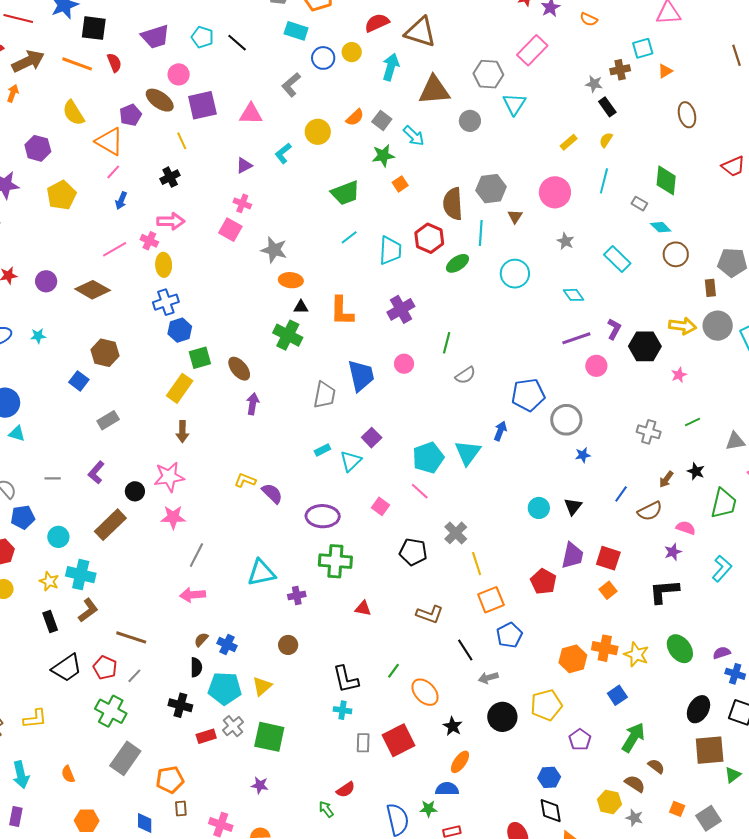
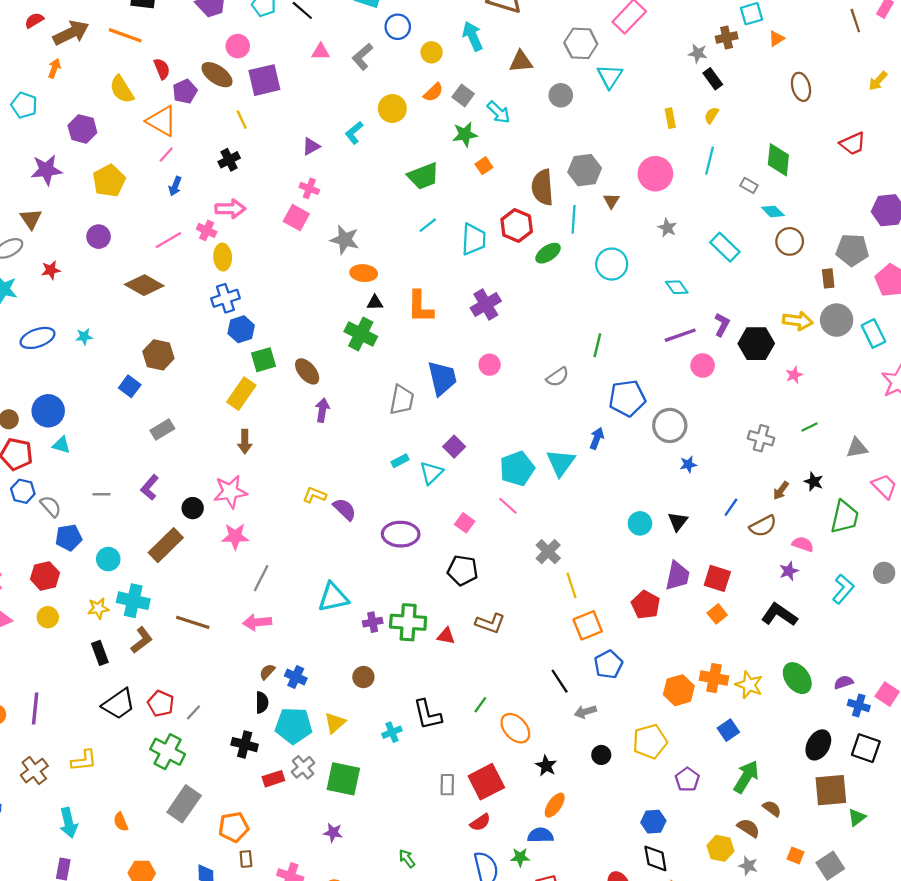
yellow circle: (352, 52) -> (432, 52), moved
red semicircle: (114, 63) -> (162, 69), moved
cyan arrow: (391, 67) -> (473, 36), turned -40
brown triangle: (434, 90) -> (521, 62), size x0.7
pink triangle: (251, 114) -> (321, 52), moved, size x0.7
yellow rectangle: (569, 142) -> (670, 118), turned -60
purple circle: (46, 281) -> (99, 237), moved
green line: (447, 343) -> (597, 345), moved
black pentagon: (413, 552) -> (463, 570), moved
green cross: (335, 561) -> (408, 622), moved
yellow star: (49, 581) -> (98, 608), turned -30
black L-shape: (664, 591) -> (779, 615), turned 40
brown L-shape: (430, 614) -> (490, 623), moved
brown line: (131, 637) -> (193, 622), moved
cyan cross: (342, 710) -> (392, 732), moved, turned -30
black circle: (502, 717) -> (601, 755), size x0.6
red semicircle: (346, 790) -> (480, 822), moved

